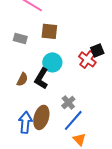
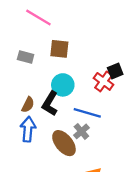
brown ellipse: (41, 117) -> (64, 143), moved, turned -55
blue line: (73, 120) -> (87, 113), moved, turned 65
blue arrow: (25, 122) -> (28, 129), moved

